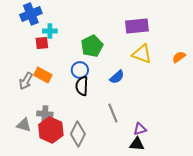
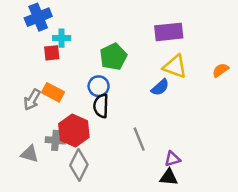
blue semicircle: (117, 77) -> (160, 87), moved
red hexagon: (51, 130) -> (74, 130), moved
gray diamond: (78, 134) -> (79, 165), moved

